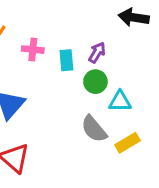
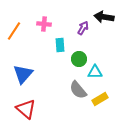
pink cross: (33, 50) -> (44, 24), moved
purple arrow: (97, 53) -> (83, 28), moved

